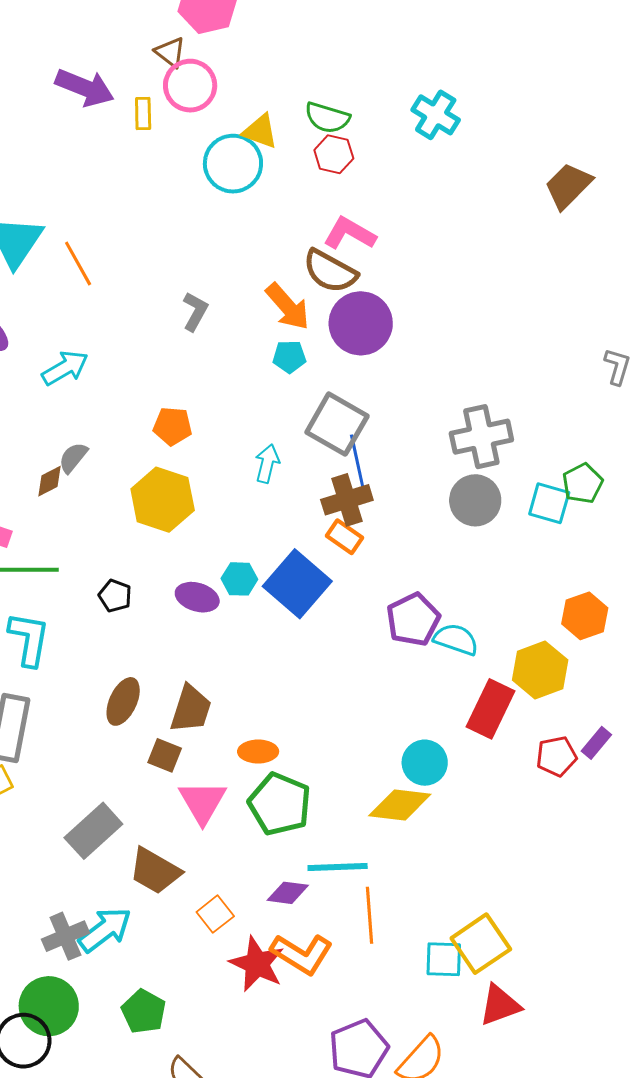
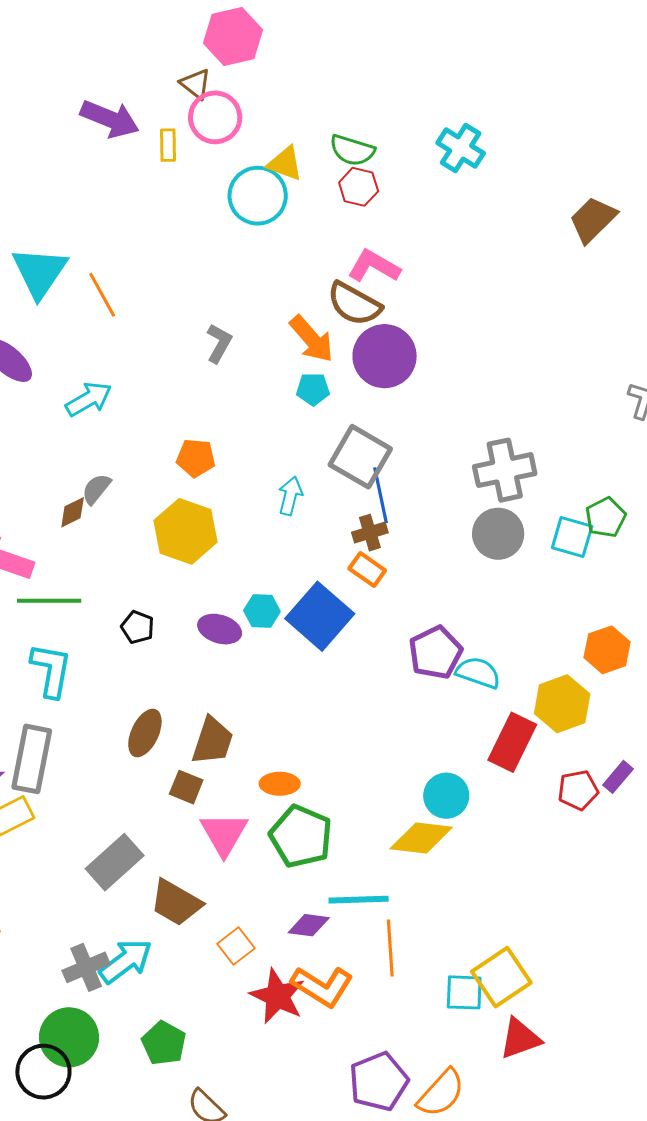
brown cross: (347, 500) -> (370, 533), size x0.7

